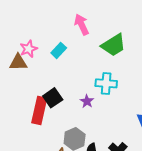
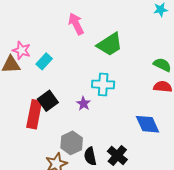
pink star: (29, 49) -> (21, 50), turned -30
cyan rectangle: (59, 50) -> (44, 61), moved

